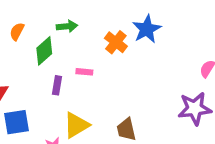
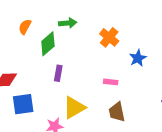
blue star: (147, 29) -> (138, 58), moved, size x0.7
pink rectangle: (84, 72) -> (111, 82), moved

